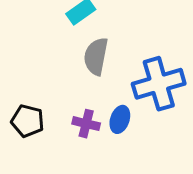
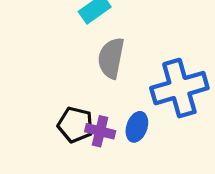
black pentagon: (28, 121) -> (75, 125), moved

